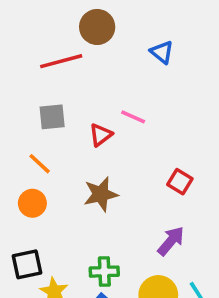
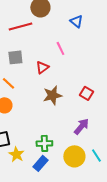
pink line: (133, 117) -> (60, 48), moved, turned 40
brown star: (101, 194) -> (52, 95), moved

